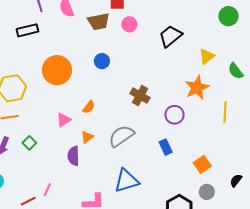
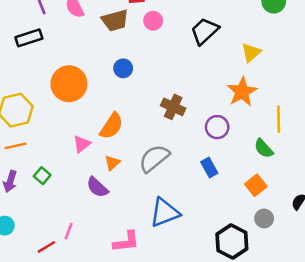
green semicircle: (236, 71) -> (264, 148), moved
orange semicircle: (89, 107) -> (111, 126), size x1.6
purple semicircle: (73, 156) -> (97, 187), turned -42

